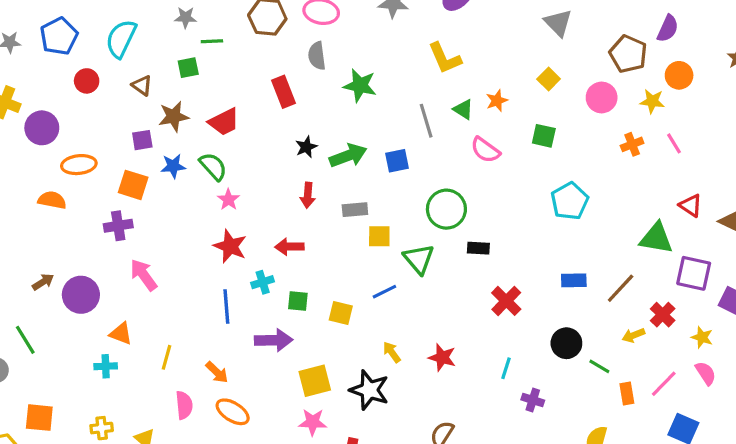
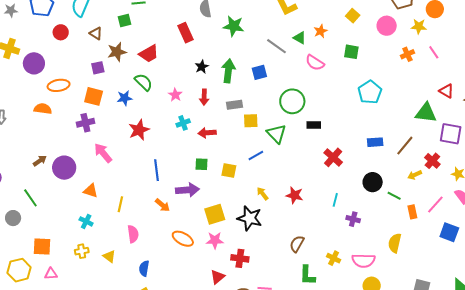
gray line: (426, 121) -> (277, 46), turned -35
green arrow: (348, 156) -> (228, 71), turned -60
blue star: (173, 166) -> (125, 98), moved
pink star: (228, 199) -> (175, 95), moved
red star: (230, 246) -> (139, 130), moved, turned 30
red arrow: (289, 247) -> (207, 133), moved
cyan cross: (263, 282) -> (183, 123), moved
cyan cross: (106, 366) -> (86, 221), moved, turned 32
orange arrow: (217, 372) -> (162, 205), moved
orange ellipse: (233, 412) -> (183, 239), moved

